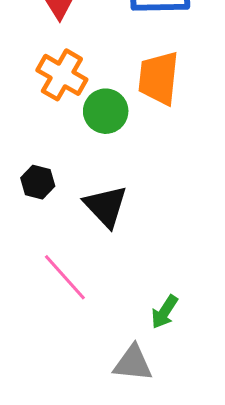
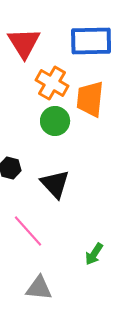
orange cross: (62, 75) -> (52, 83), moved
gray triangle: (133, 363) -> (39, 288), moved

